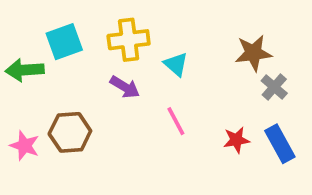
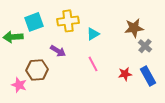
cyan triangle: (176, 64) -> (93, 34), turned 48
purple arrow: (125, 87) -> (58, 51), moved
pink star: (25, 146) -> (19, 85), moved

